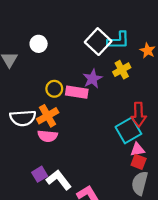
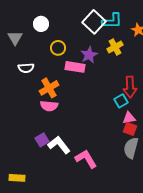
yellow circle: (54, 89) -> (58, 48), moved
white semicircle: (23, 118) -> (26, 68), moved, size x0.7
cyan square: (128, 130) -> (121, 101), size x0.6

